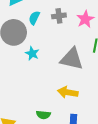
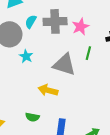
gray cross: (59, 16) -> (55, 21), size x1.6
yellow arrow: (68, 92) -> (48, 90), moved

